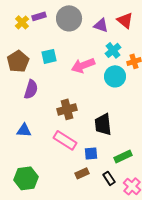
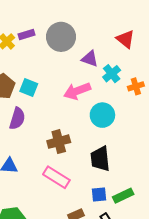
purple triangle: (101, 25) -> (90, 59), moved
cyan square: (49, 56) -> (29, 87), moved, turned 35
cyan circle: (115, 76) -> (102, 115), moved
blue square: (91, 153) -> (99, 195), moved

